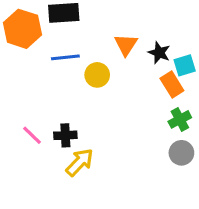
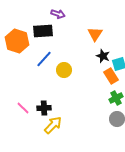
orange triangle: (126, 45) -> (95, 34), moved
blue line: (65, 57) -> (44, 59), turned -42

